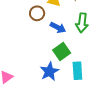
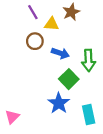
green arrow: (82, 23) -> (89, 60), moved
cyan rectangle: (77, 71) -> (89, 115), moved

